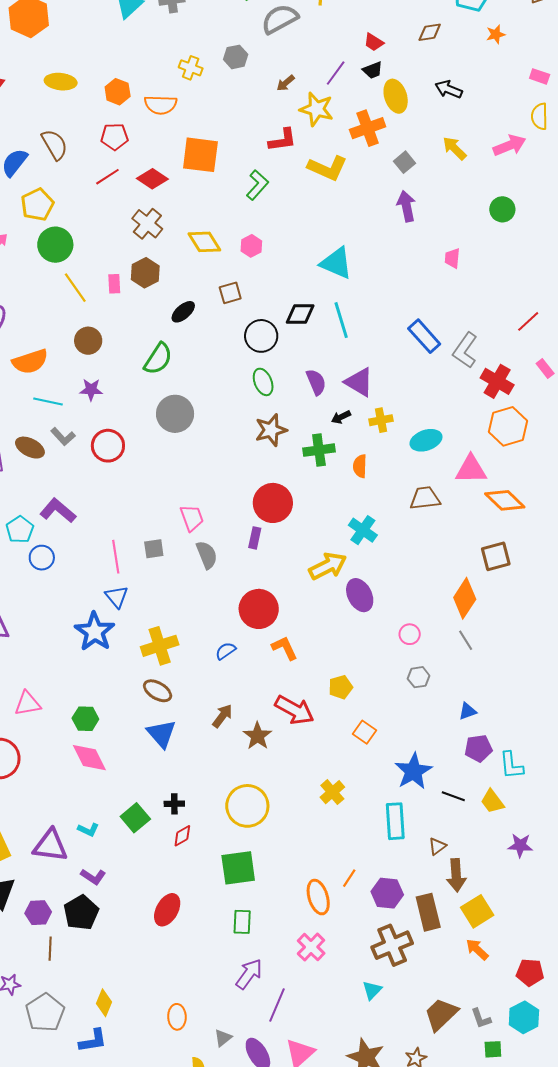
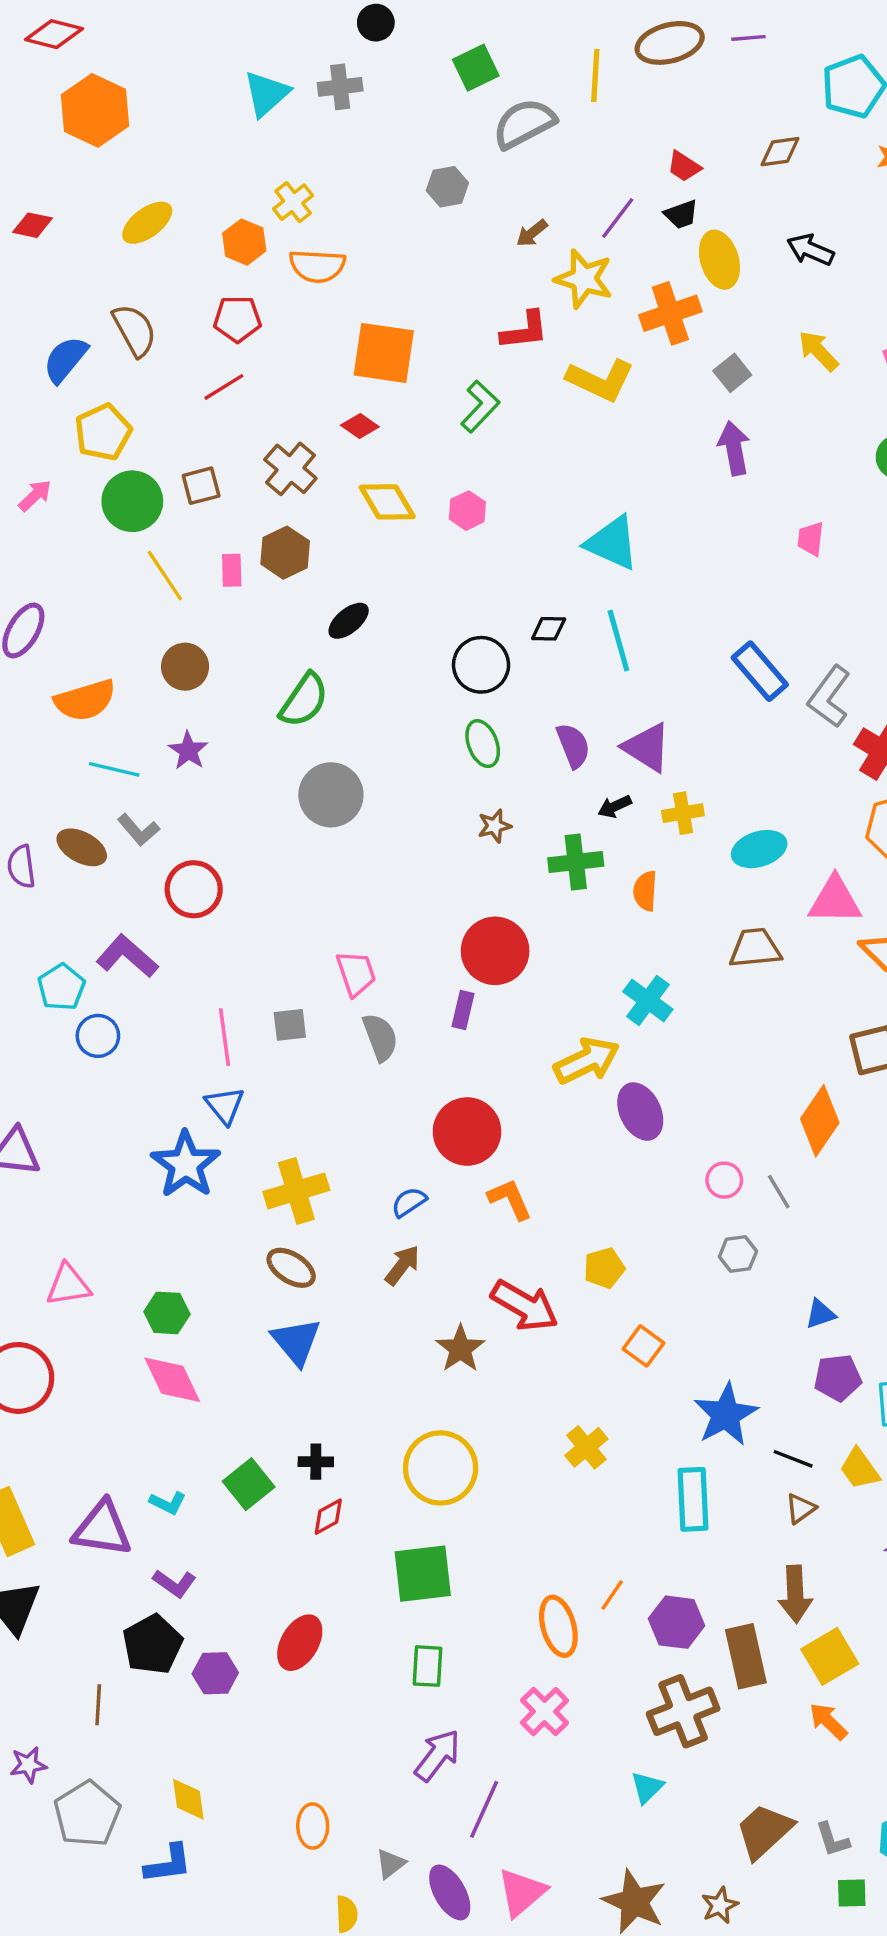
yellow cross: (191, 68) -> (293, 202), moved, turned 30
yellow ellipse: (61, 82) -> (147, 223), turned -44
red diamond: (152, 179) -> (360, 426), moved, size x0.7
brown square: (230, 293) -> (201, 486), moved
black diamond: (300, 314) -> (549, 629), size x0.7
purple star: (91, 390) -> (188, 751), turned 30
brown star: (271, 430) -> (494, 826), size x0.6
red circle: (108, 446) -> (194, 889), moved
gray line: (466, 640) -> (779, 1192), moved
brown arrow: (222, 716) -> (402, 1265), moved
brown triangle: (437, 846) -> (801, 1509), moved
purple hexagon: (38, 913) -> (215, 1673), moved
yellow diamond: (104, 1003) -> (188, 1799), turned -32

